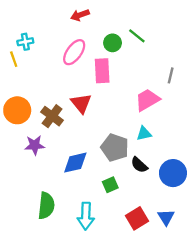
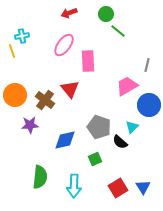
green circle: (113, 43) -> (106, 14), moved
cyan triangle: (144, 134) -> (132, 127), moved, turned -32
blue circle: (173, 173) -> (149, 105), moved

